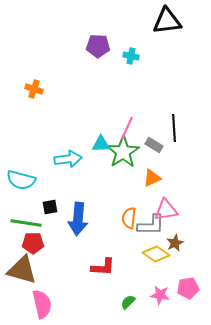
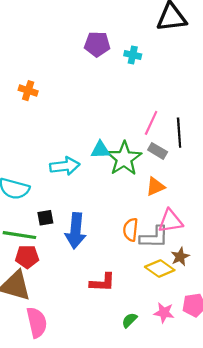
pink line: (127, 128) -> (151, 123), moved

